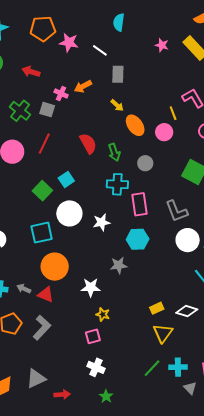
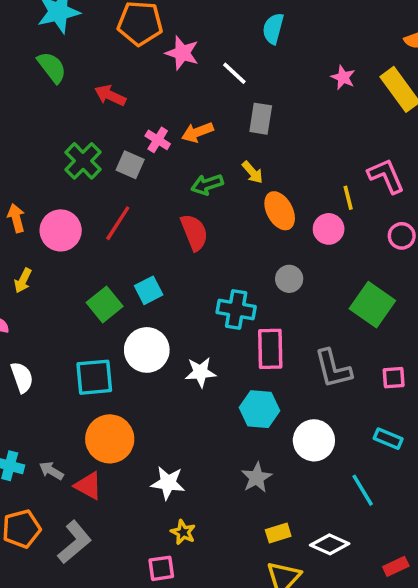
green arrow: (114, 152) -> (207, 184), moved, turned 84
white circle: (188, 240) -> (314, 440), moved
gray star: (119, 265) -> (257, 478), moved, turned -30

